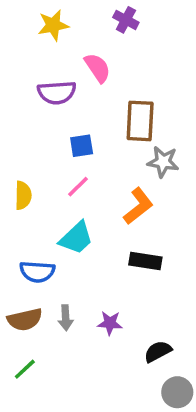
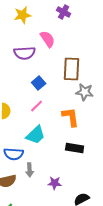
blue square: (82, 146) -> (39, 83), turned -32
orange L-shape: (138, 206) -> (71, 117), turned -60
gray arrow: (66, 318) -> (30, 170), moved

